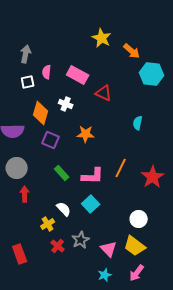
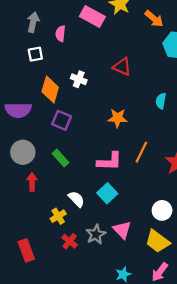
pink semicircle: (47, 72) -> (60, 34), moved
pink rectangle: (78, 75) -> (92, 16), moved
orange star: (86, 134) -> (118, 118), moved
green rectangle: (62, 173) -> (60, 158), moved
pink triangle: (109, 249) -> (122, 230), moved

